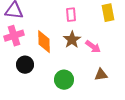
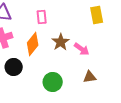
pink rectangle: (71, 15) -> (42, 17), moved
orange diamond: (44, 42) -> (33, 44), turned 40

